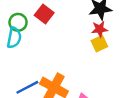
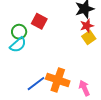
cyan semicircle: (14, 38) -> (18, 45), turned 48

